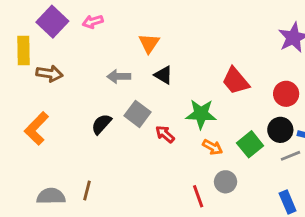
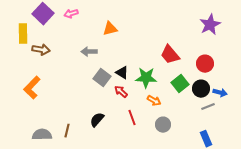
orange triangle: (149, 43) -> (110, 29), turned 42
black triangle: (163, 75) -> (122, 73), moved
black semicircle: (101, 124) -> (97, 120), moved
green square: (250, 144) -> (180, 84), moved
red line: (198, 196) -> (132, 118), moved

